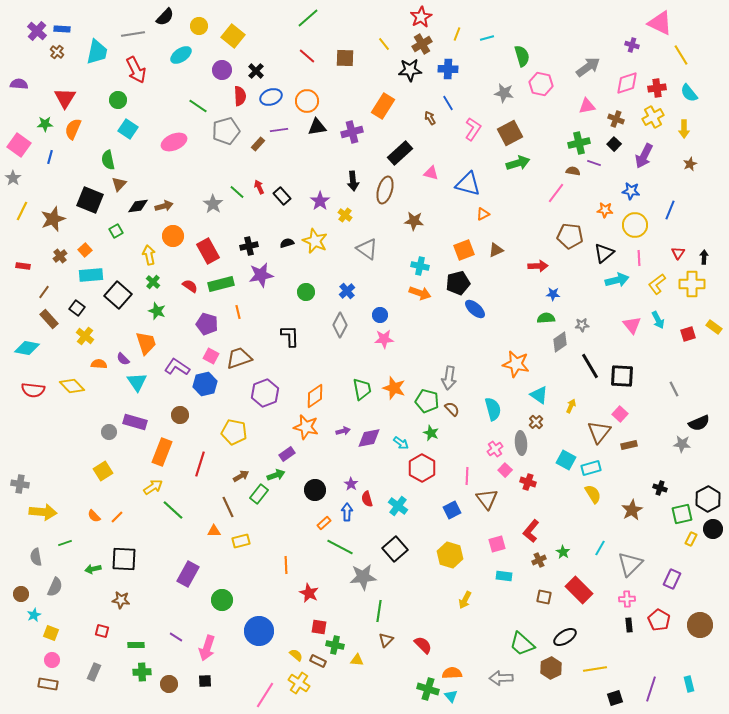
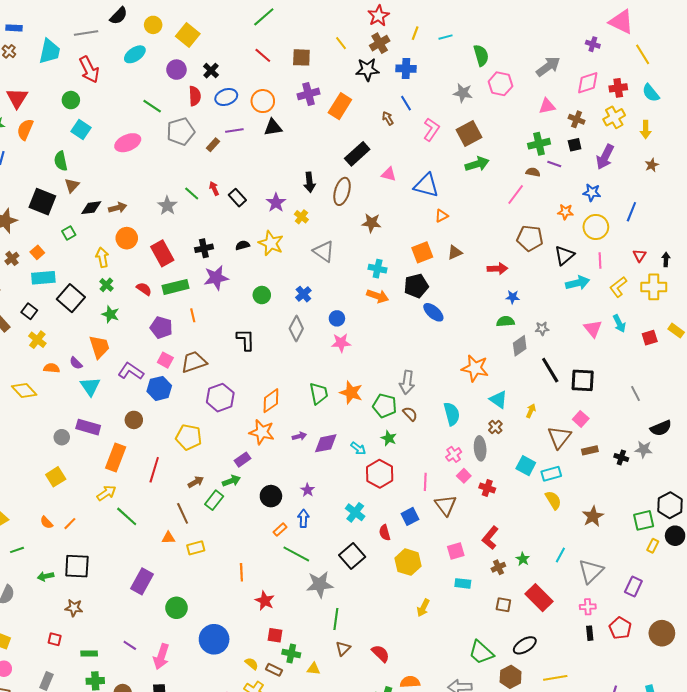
purple cross: (352, 132) -> (308, 94), moved
black square: (614, 144) -> (575, 145), turned 32
black cross: (660, 488) -> (621, 458), moved
red semicircle: (367, 499) -> (385, 533), moved

